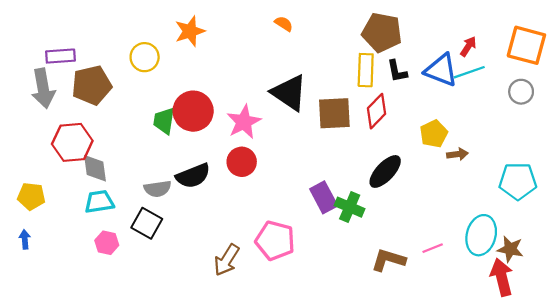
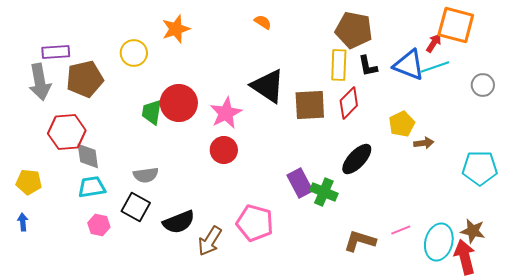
orange square: (526, 45) -> (456, 25), moved
black semicircle: (193, 176) -> (179, 222), moved
cyan ellipse: (481, 235) -> (439, 242), moved

